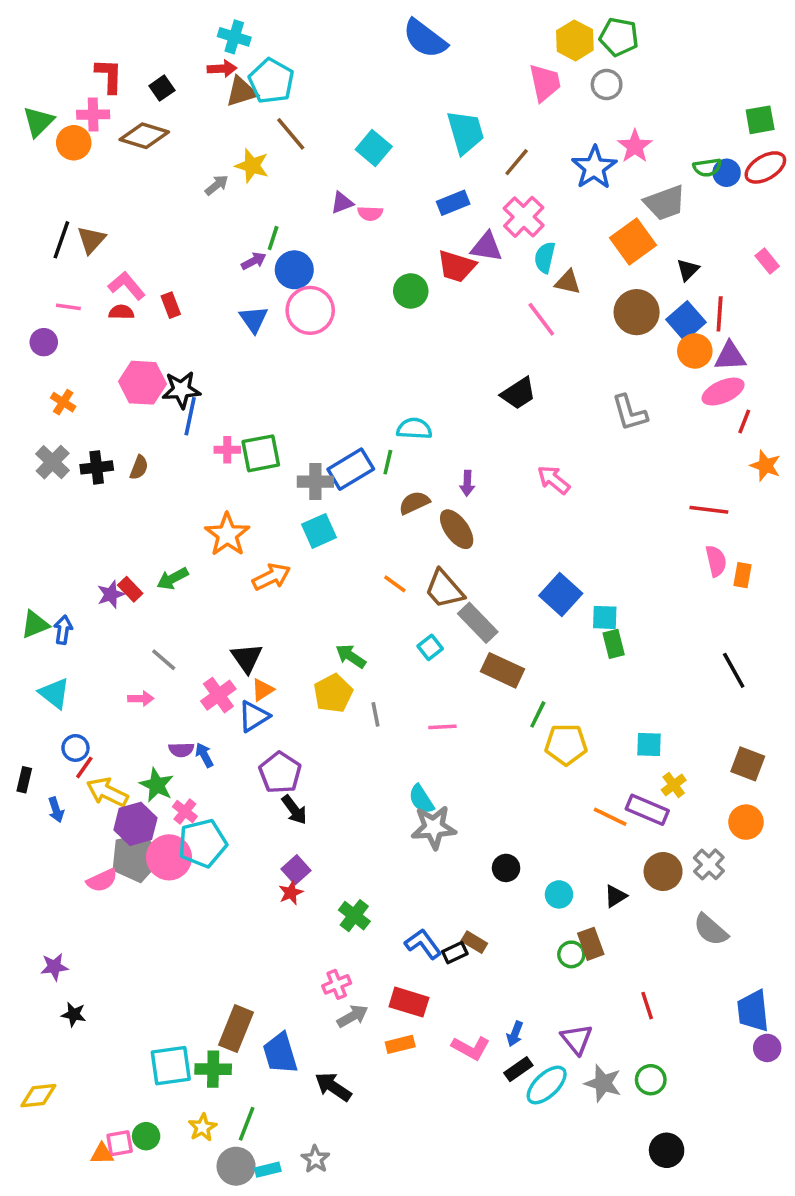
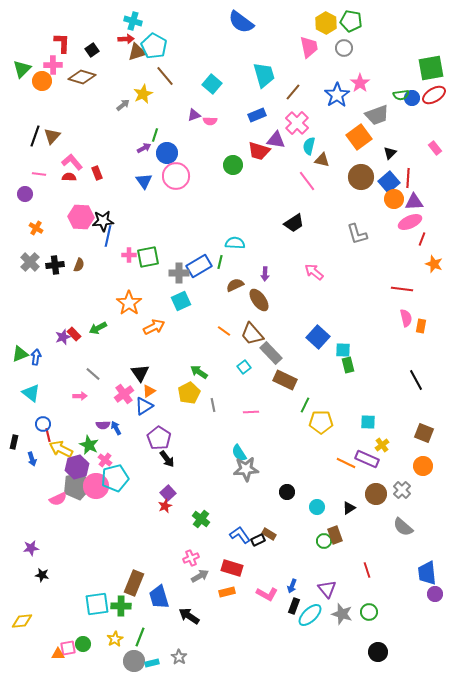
green square: (760, 120) -> (431, 68), size x1.5
yellow star: (252, 166) -> (143, 94), turned 30
red line: (84, 767) -> (48, 435), turned -48
black rectangle: (518, 1069) -> (294, 606), turned -35

